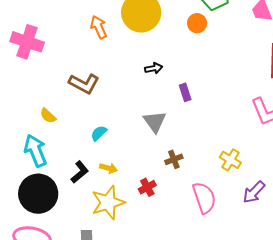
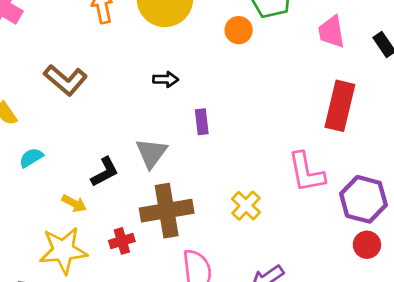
cyan semicircle: (99, 133) -> (31, 158), moved
brown cross: (174, 159) -> (167, 211), size x2.0
yellow cross: (230, 160) -> (246, 206), moved
black L-shape: (80, 172) -> (105, 172), moved

